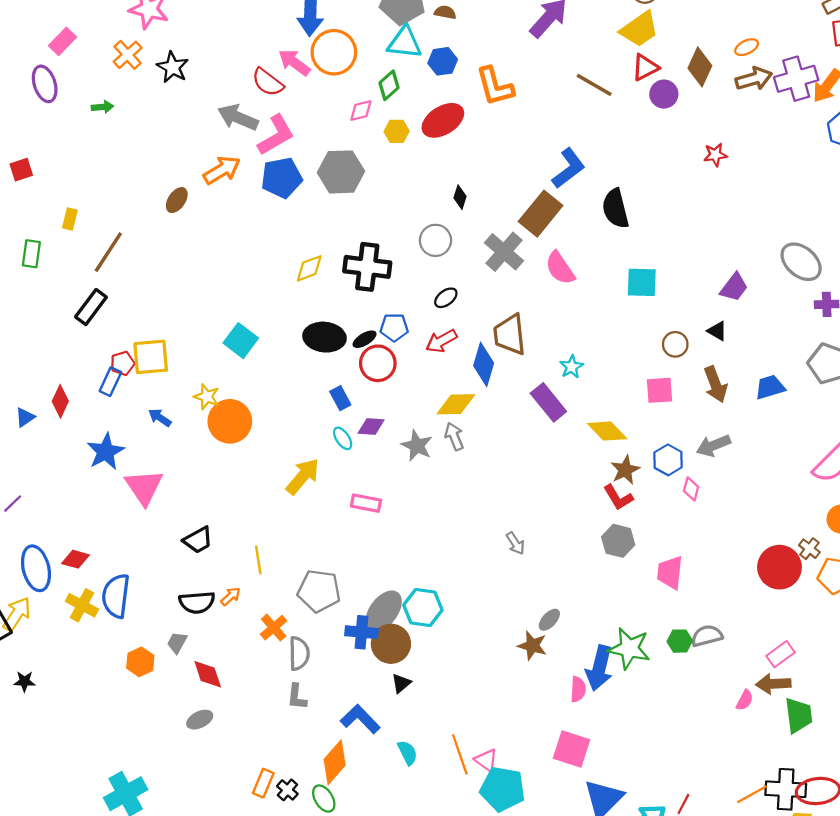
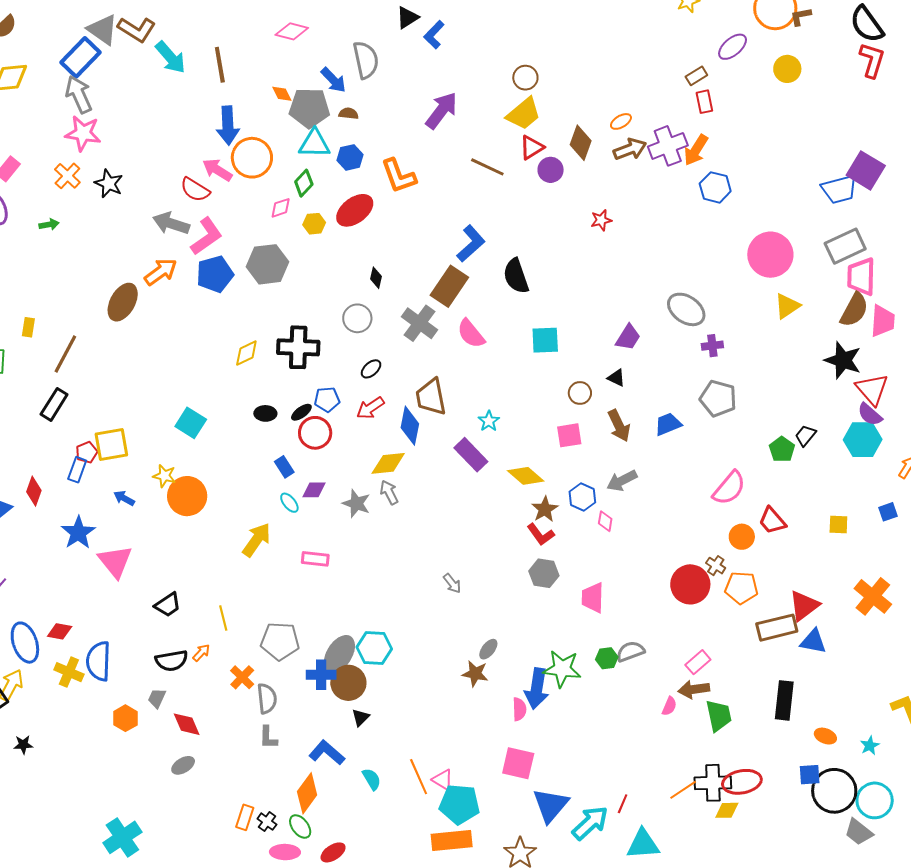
brown ellipse: (177, 200) -> (123, 302), size x1.6
black ellipse: (325, 337) -> (265, 413), size x0.6

